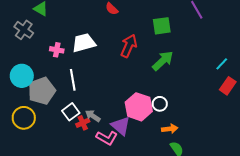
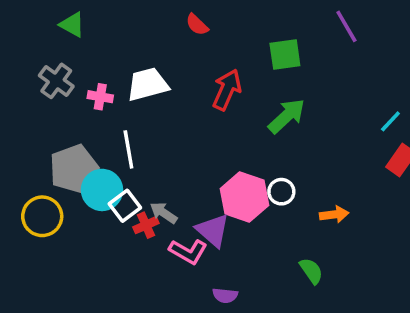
gray cross: (24, 30) -> (56, 81), moved
cyan circle: (22, 76) -> (102, 190), moved
orange arrow: (170, 129) -> (334, 215), moved

